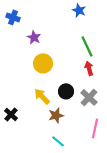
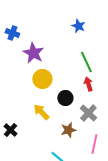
purple star: (34, 37) -> (33, 53), size x1.5
black circle: (66, 91) -> (65, 98), moved
brown star: (56, 115) -> (68, 130), moved

